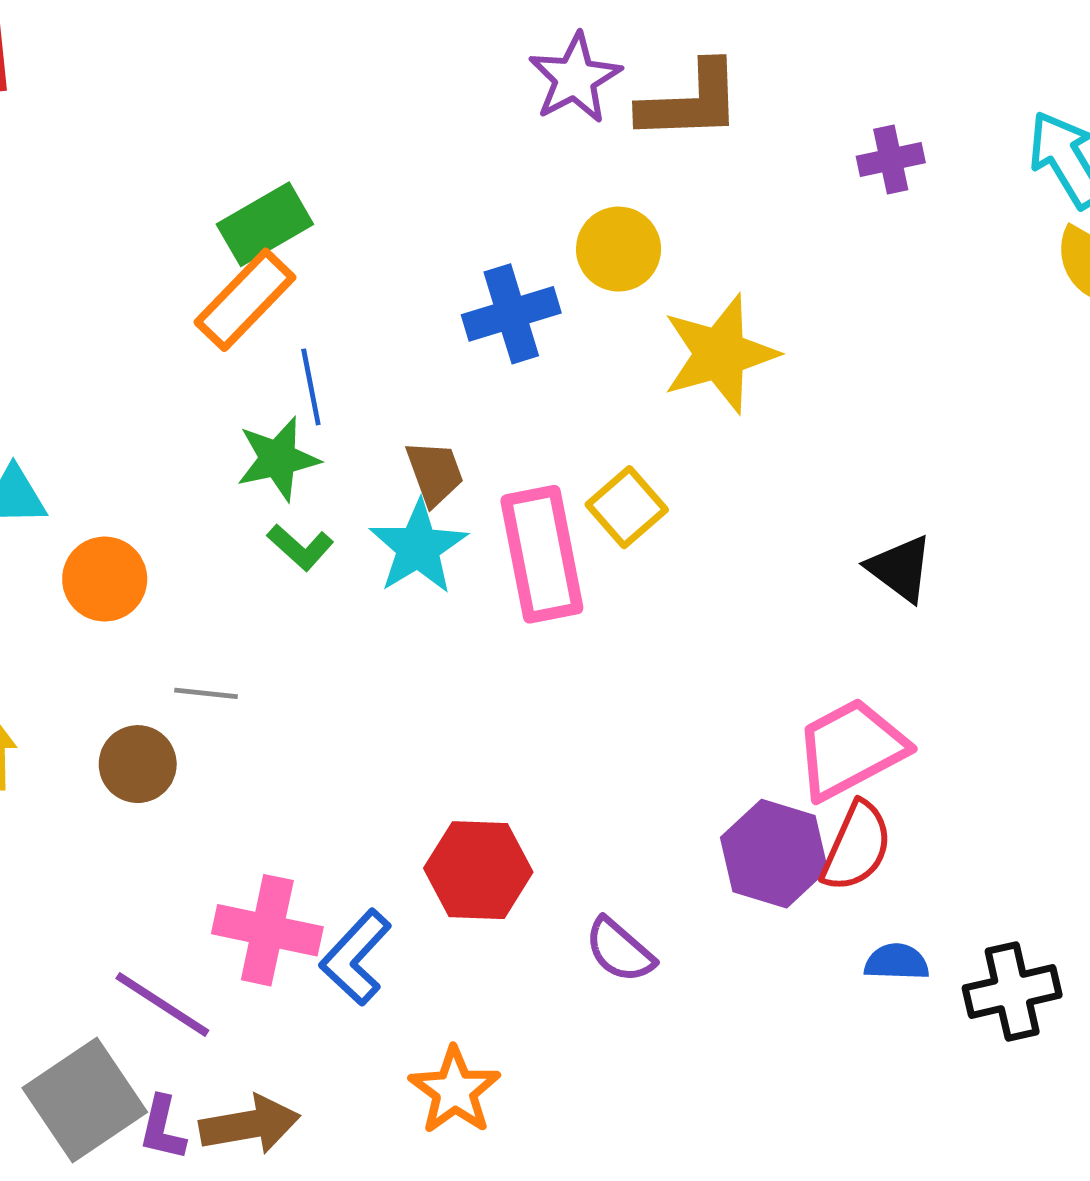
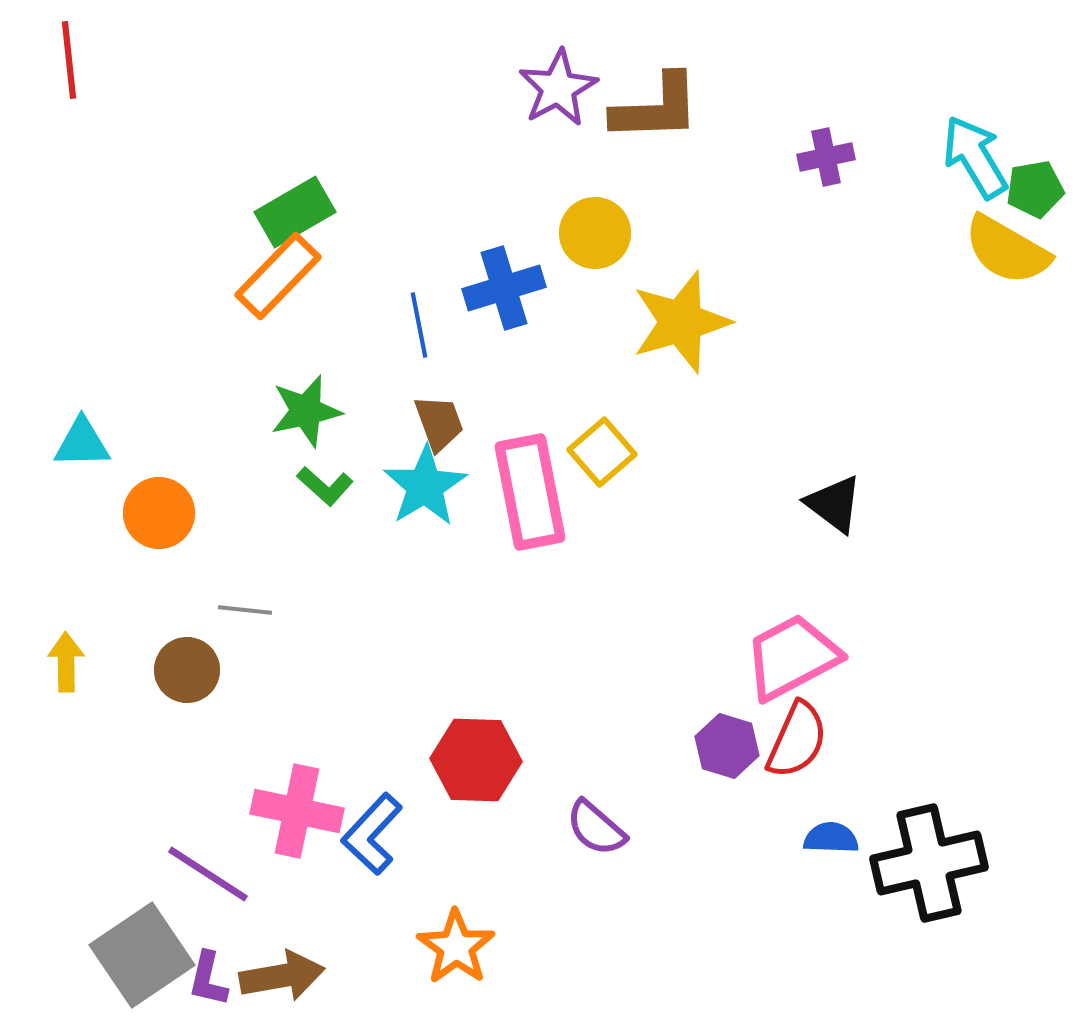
blue line: (311, 387) -> (419, 325), moved
purple hexagon: (774, 854) -> (727, 746), size x0.7
black cross: (1012, 992) -> (929, 863), size x1.4

